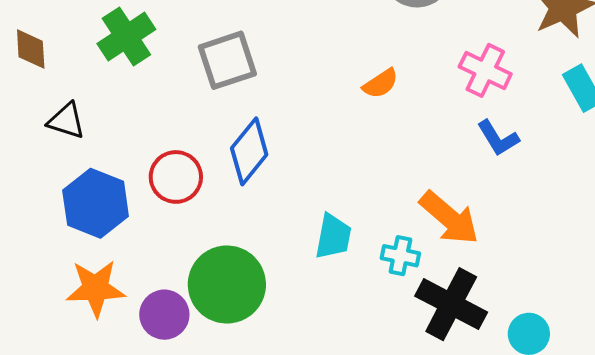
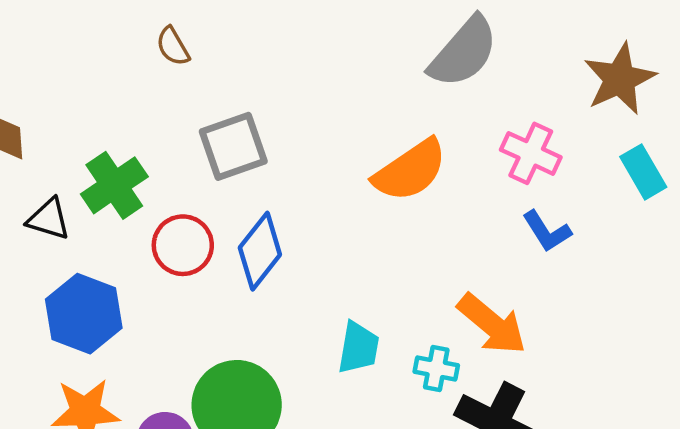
green cross: (126, 36) -> (114, 185), moved
orange semicircle: (380, 84) -> (410, 170), size x1.8
red circle: (176, 177) -> (183, 245), moved

